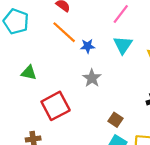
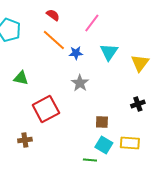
pink line: (121, 14) -> (92, 23), moved
brown square: (115, 120) -> (102, 122), turned -32

